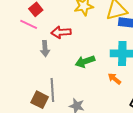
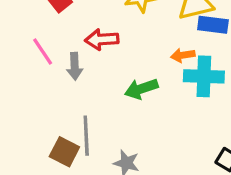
pink line: (29, 24) -> (43, 52), moved, turned 30
orange arrow: (115, 79) -> (183, 55), moved, turned -48

